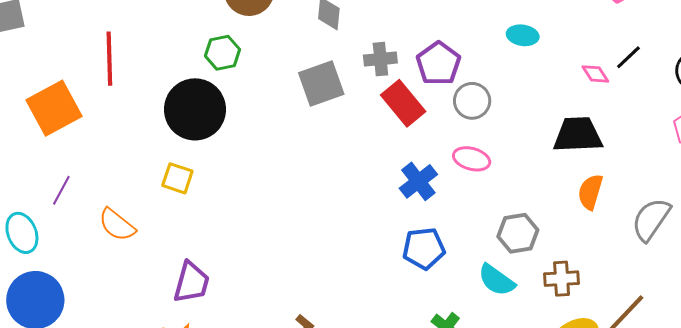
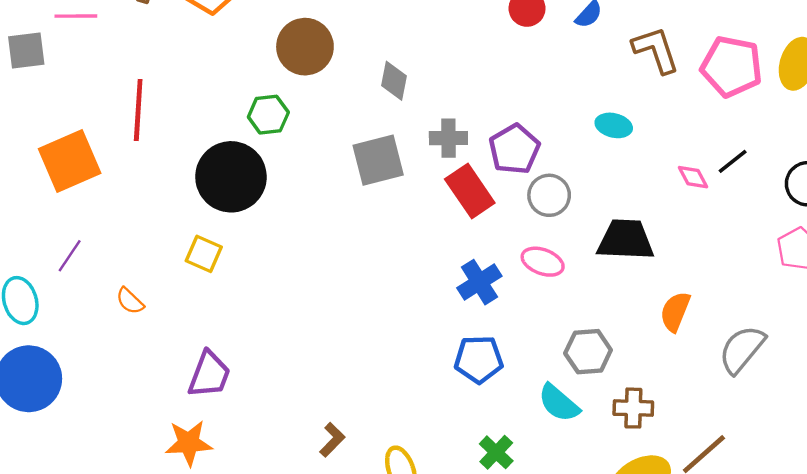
black trapezoid: (578, 135) -> (626, 240), moved
orange semicircle: (117, 225) -> (130, 301), size x0.7

